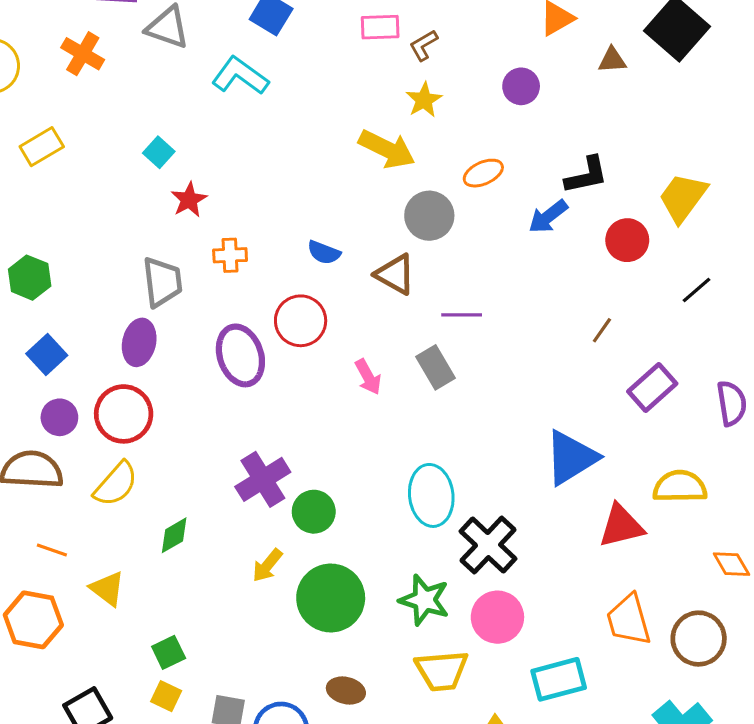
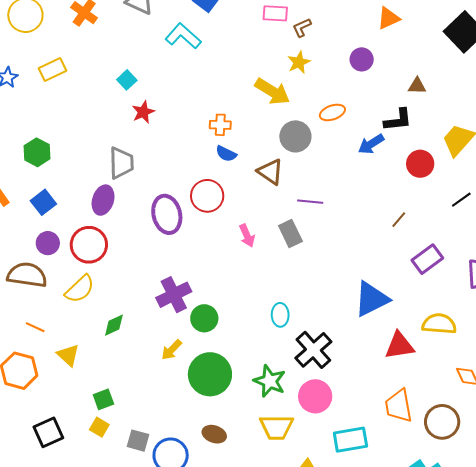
brown triangle: (612, 60) -> (417, 86), moved
orange cross: (230, 255) -> (220, 125), moved
cyan ellipse: (431, 495) -> (280, 315), size x0.6

